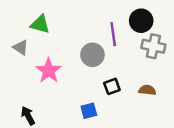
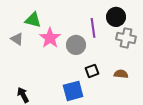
pink star: (49, 71) -> (50, 38), moved
blue square: (89, 111) -> (73, 91), size x1.5

